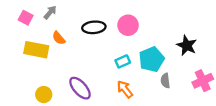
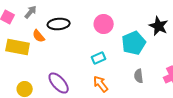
black ellipse: (94, 27) -> (59, 24), moved
black star: (187, 45) -> (159, 26), moved
cyan pentagon: (151, 59) -> (134, 43), moved

